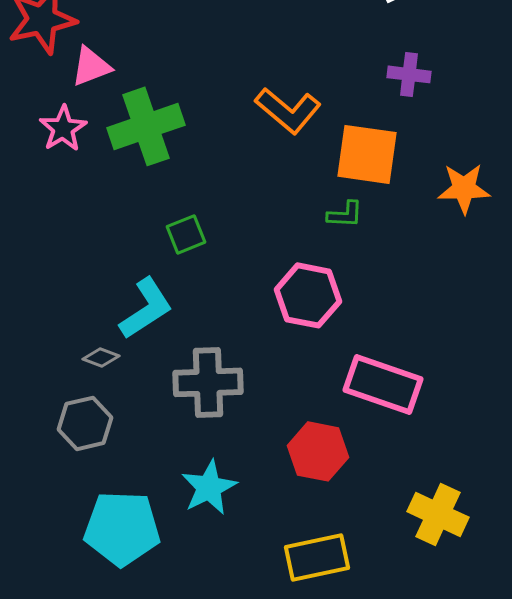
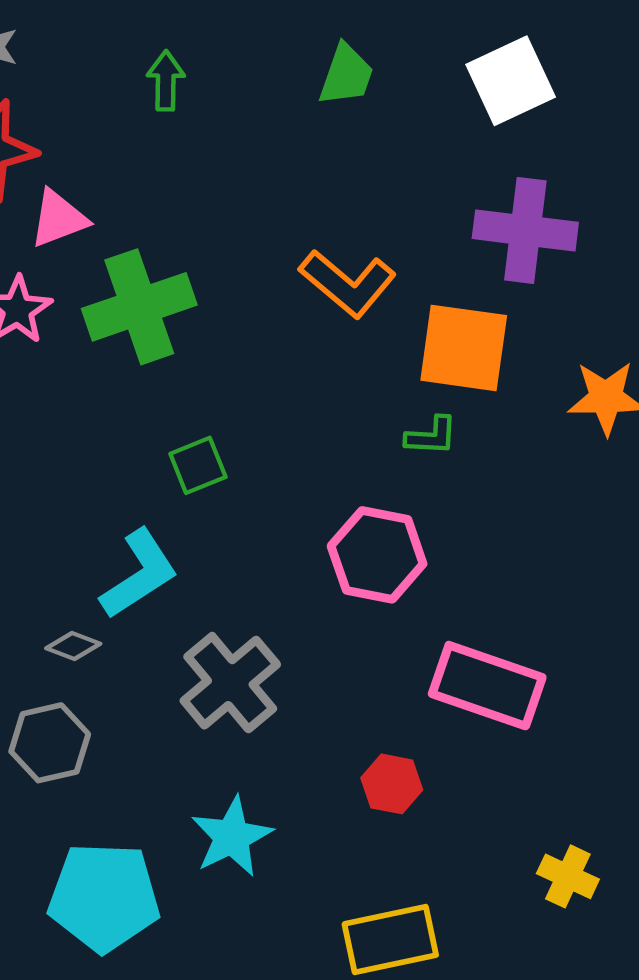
purple cross: (409, 74) -> (525, 230), size x1.6
gray cross: (208, 382) -> (230, 683), turned -38
red hexagon: (318, 451) -> (392, 784), size x0.7
yellow cross: (438, 514) -> (568, 876), size x0.7

